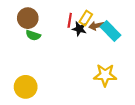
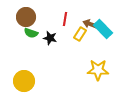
yellow rectangle: (86, 18) -> (80, 34), moved
brown arrow: (97, 26) -> (90, 24), turned 32
black star: (79, 29) -> (50, 38), moved

